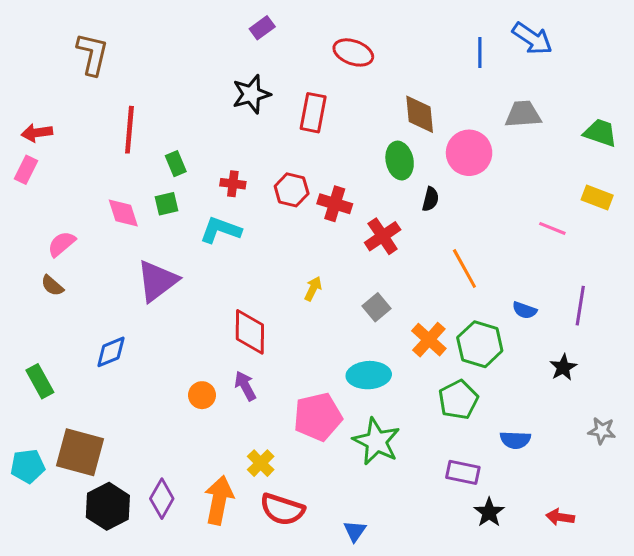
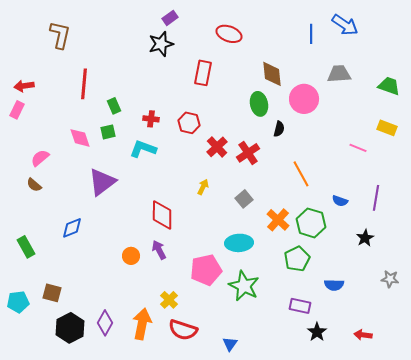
black star: (251, 94) -> (161, 44), moved
red cross: (335, 204) -> (217, 147), moved, turned 30
brown square: (80, 452) -> (52, 293), size x0.6

